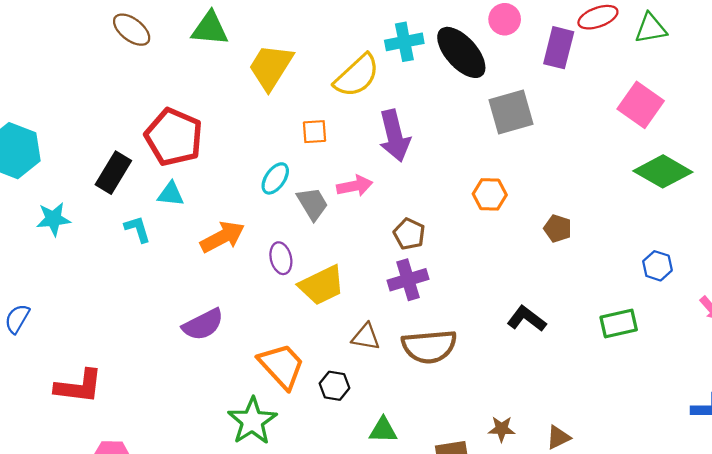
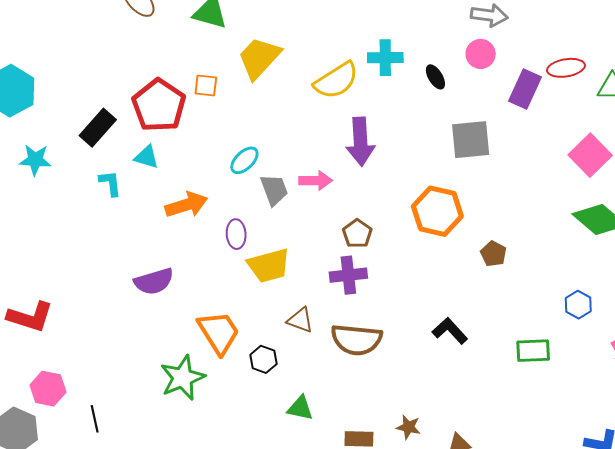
black ellipse: (461, 52) -> (435, 77), size x0.5
orange square: (314, 132) -> (206, 86), moved
orange hexagon: (490, 194) -> (437, 211), size x1.6

